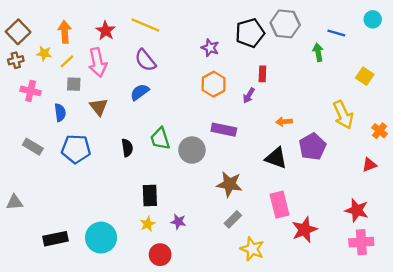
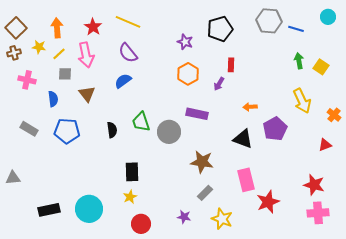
gray hexagon: (285, 24) -> (269, 21), moved
green arrow: (318, 52) -> (299, 61), moved
purple star: (178, 222) -> (184, 217), moved

